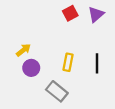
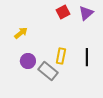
yellow arrow: (23, 50) -> (21, 33), moved
gray rectangle: (57, 91) -> (48, 71), moved

